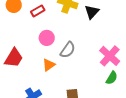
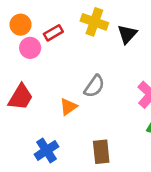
pink circle: (47, 38) -> (30, 48), moved

